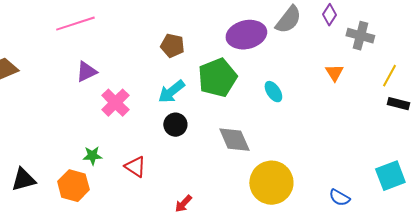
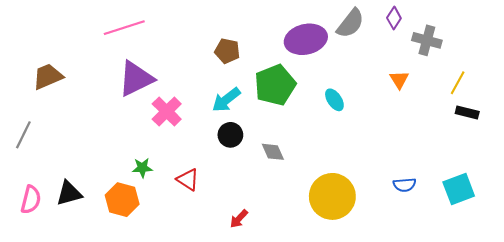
purple triangle: (86, 72) -> (136, 79), size x1.6
gray diamond: (234, 140) -> (273, 152), moved, size x0.7
blue semicircle: (339, 198) -> (405, 185), moved, turned -35

